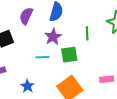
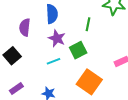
green line: (87, 33) -> (88, 24), turned 32

